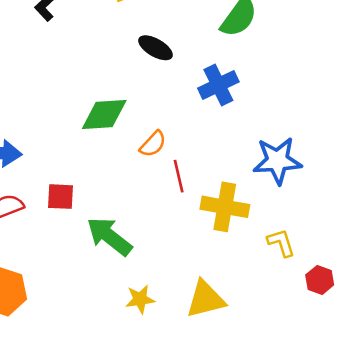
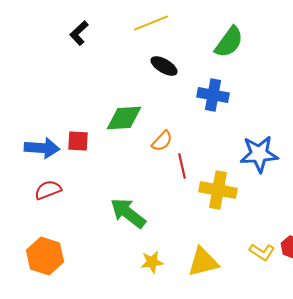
blue cross: (218, 85) -> (213, 95), turned 36
red square: (61, 197) -> (78, 141), moved
yellow L-shape: (281, 243) -> (262, 252), moved, turned 140

